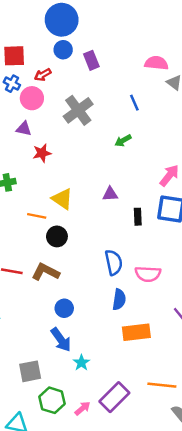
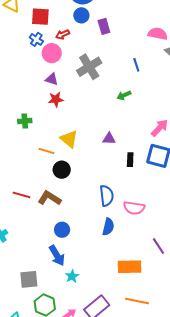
purple triangle: (24, 129) -> (52, 79), moved
orange rectangle: (136, 332) -> (129, 267), moved

